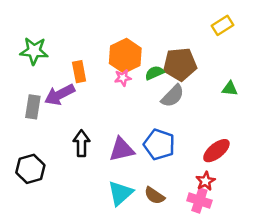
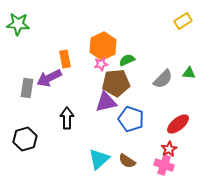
green star: (34, 51) -> (18, 24), moved
brown pentagon: (180, 64) -> (116, 83), moved
gray semicircle: (173, 96) -> (163, 79), moved
purple triangle: (122, 149) -> (106, 102), moved

